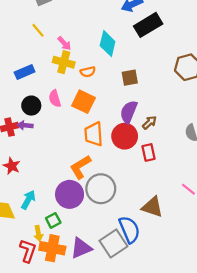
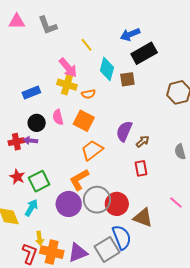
yellow line: (38, 30) -> (86, 45), moved
pink arrow: (64, 43) -> (68, 68), size x1.5
brown square: (130, 78) -> (127, 79), moved
orange trapezoid: (94, 134) -> (92, 150), turned 55
red circle: (125, 136) -> (117, 204), moved
green square: (53, 220) -> (39, 181), moved, size x1.5

